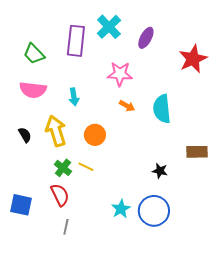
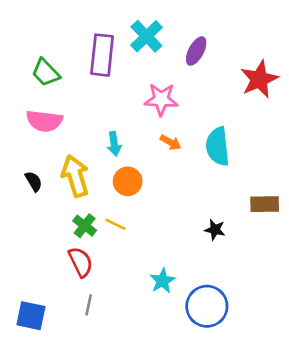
cyan arrow: (74, 97) -> (114, 144), moved
blue square: (21, 205) -> (31, 316), moved
blue circle: (154, 211) -> (207, 306), moved

